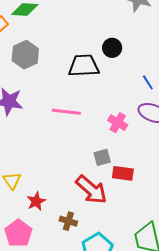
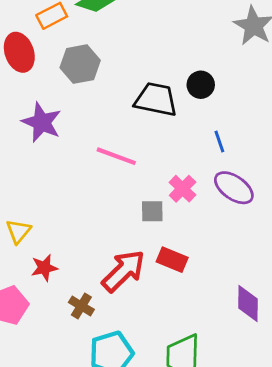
blue line: (148, 82) -> (219, 142), moved
gray square: (102, 157) -> (152, 211), moved
red arrow: (91, 190) -> (123, 271), turned -100

